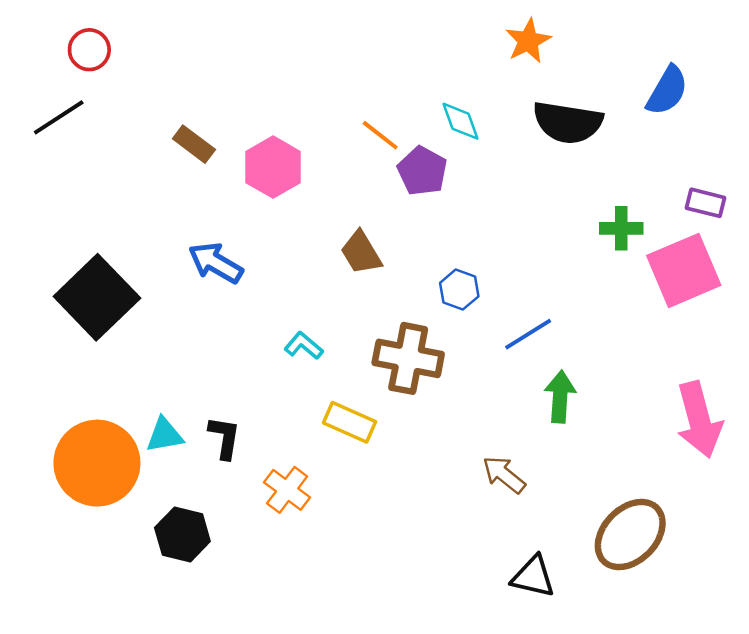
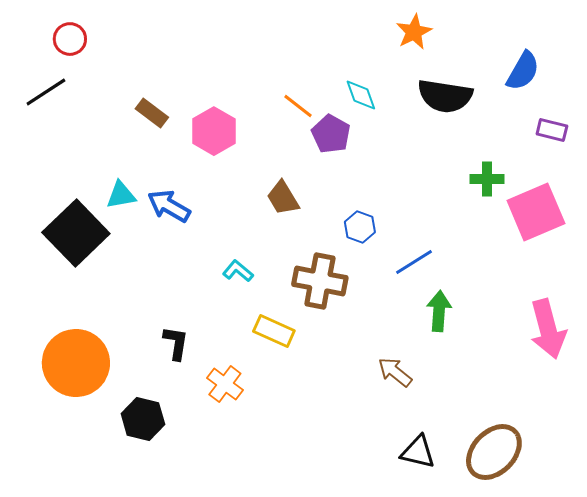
purple rectangle: (705, 203) -> (552, 130), moved
cyan triangle: (165, 435) -> (121, 195), moved
brown ellipse: (630, 535) -> (494, 452), moved

